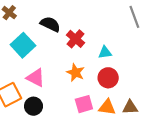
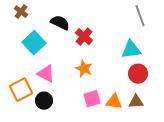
cyan triangle: (105, 53) -> (131, 50), moved, size x1.5
red circle: (108, 78) -> (138, 74), moved

